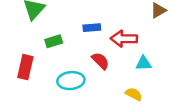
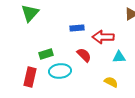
green rectangle: (54, 41) -> (46, 54), moved
red rectangle: (25, 67) -> (30, 77), moved

